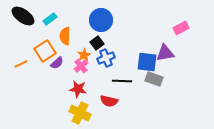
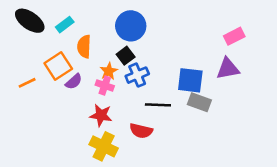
purple triangle: (165, 53) -> (228, 69), moved
pink cross: (81, 66) -> (105, 85), turned -32

